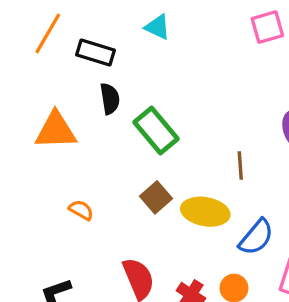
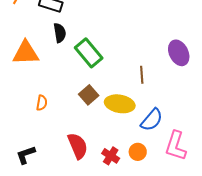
orange semicircle: (81, 210) -> (42, 103), turned 70

